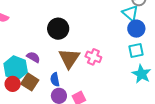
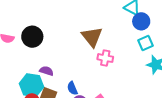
black circle: (58, 29) -> (32, 37), moved
brown triangle: (69, 58) -> (92, 37), moved

